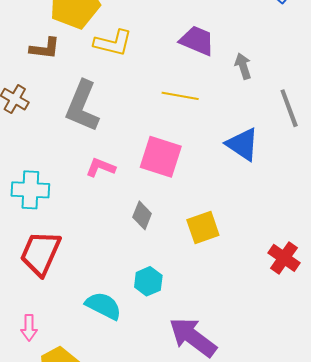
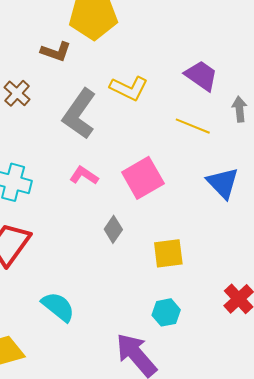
yellow L-shape: (113, 43) -> (129, 88), moved
yellow line: (180, 96) -> (193, 126), moved
pink square: (161, 157) -> (143, 178), turned 30
cyan hexagon: (148, 281) -> (166, 312), moved

